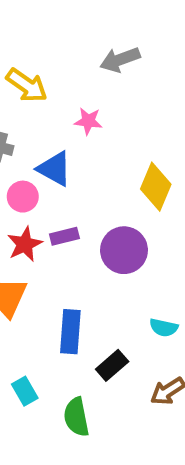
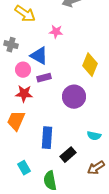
purple rectangle: (64, 236) -> (44, 78), moved
red star: (25, 244) -> (24, 94), turned 30

